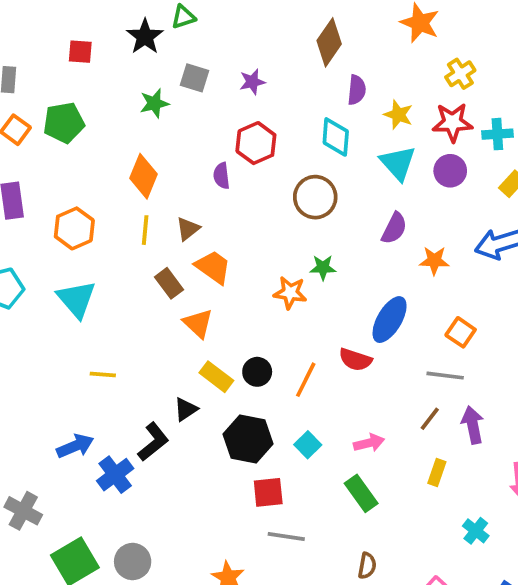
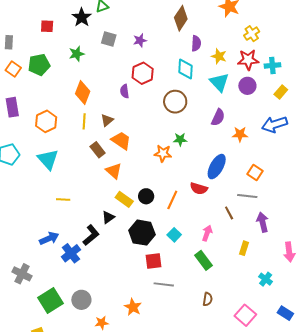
green star: (154, 103) -> (77, 54), moved
brown line: (430, 419) -> (229, 213), moved, turned -64
pink arrow: (369, 443) -> (207, 233), turned -56

